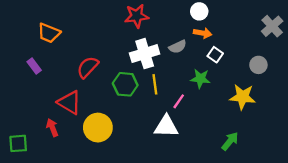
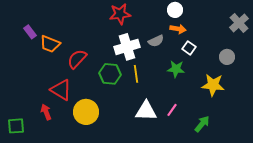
orange trapezoid: (49, 33) -> (50, 44), moved
purple rectangle: (34, 66) -> (30, 32), moved
pink line: (179, 101) -> (172, 110), moved

